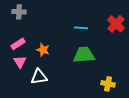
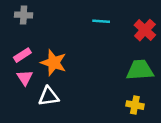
cyan line: (81, 28) -> (101, 21), moved
orange star: (43, 50) -> (54, 63), size x1.5
green trapezoid: (84, 55) -> (140, 70), moved

